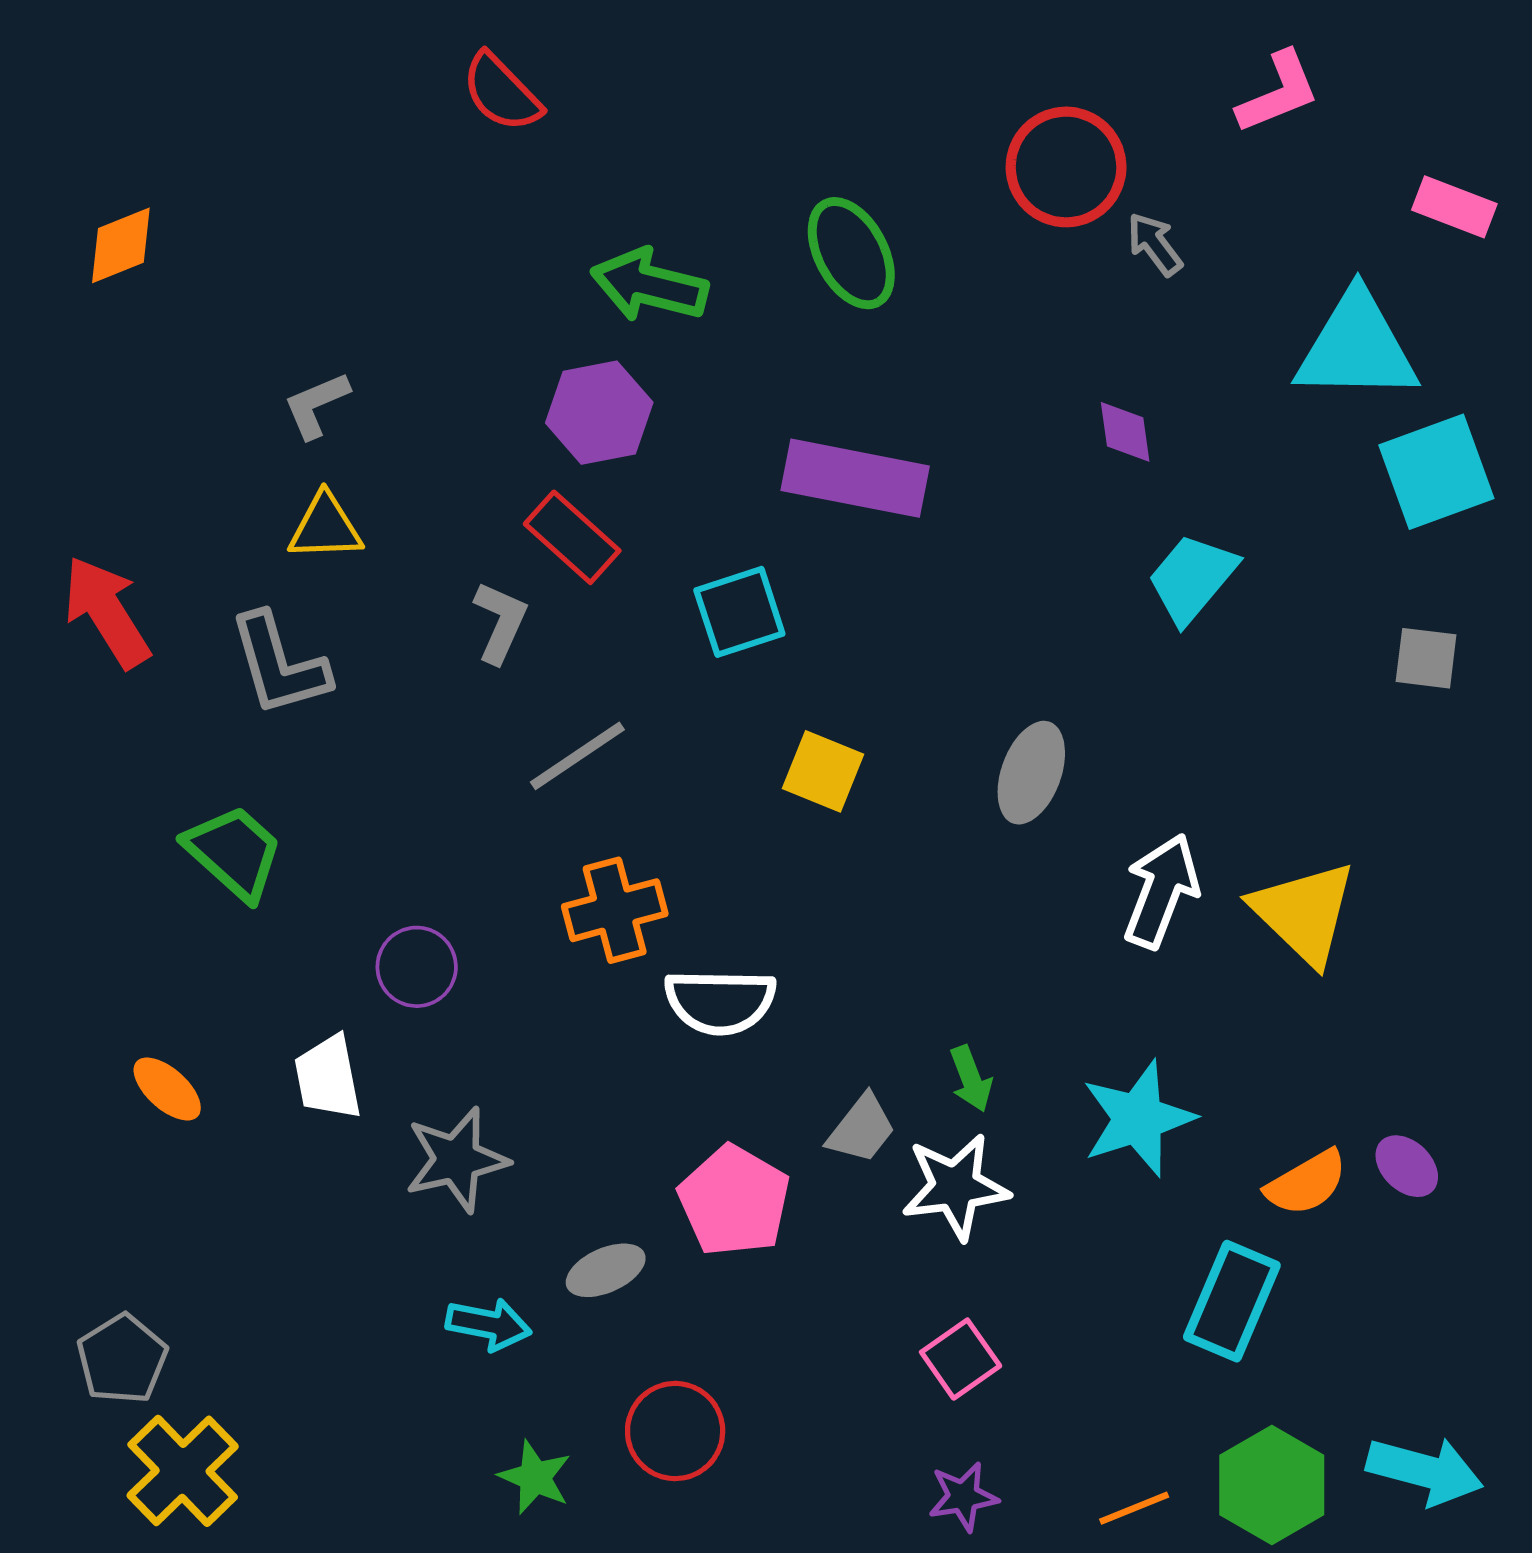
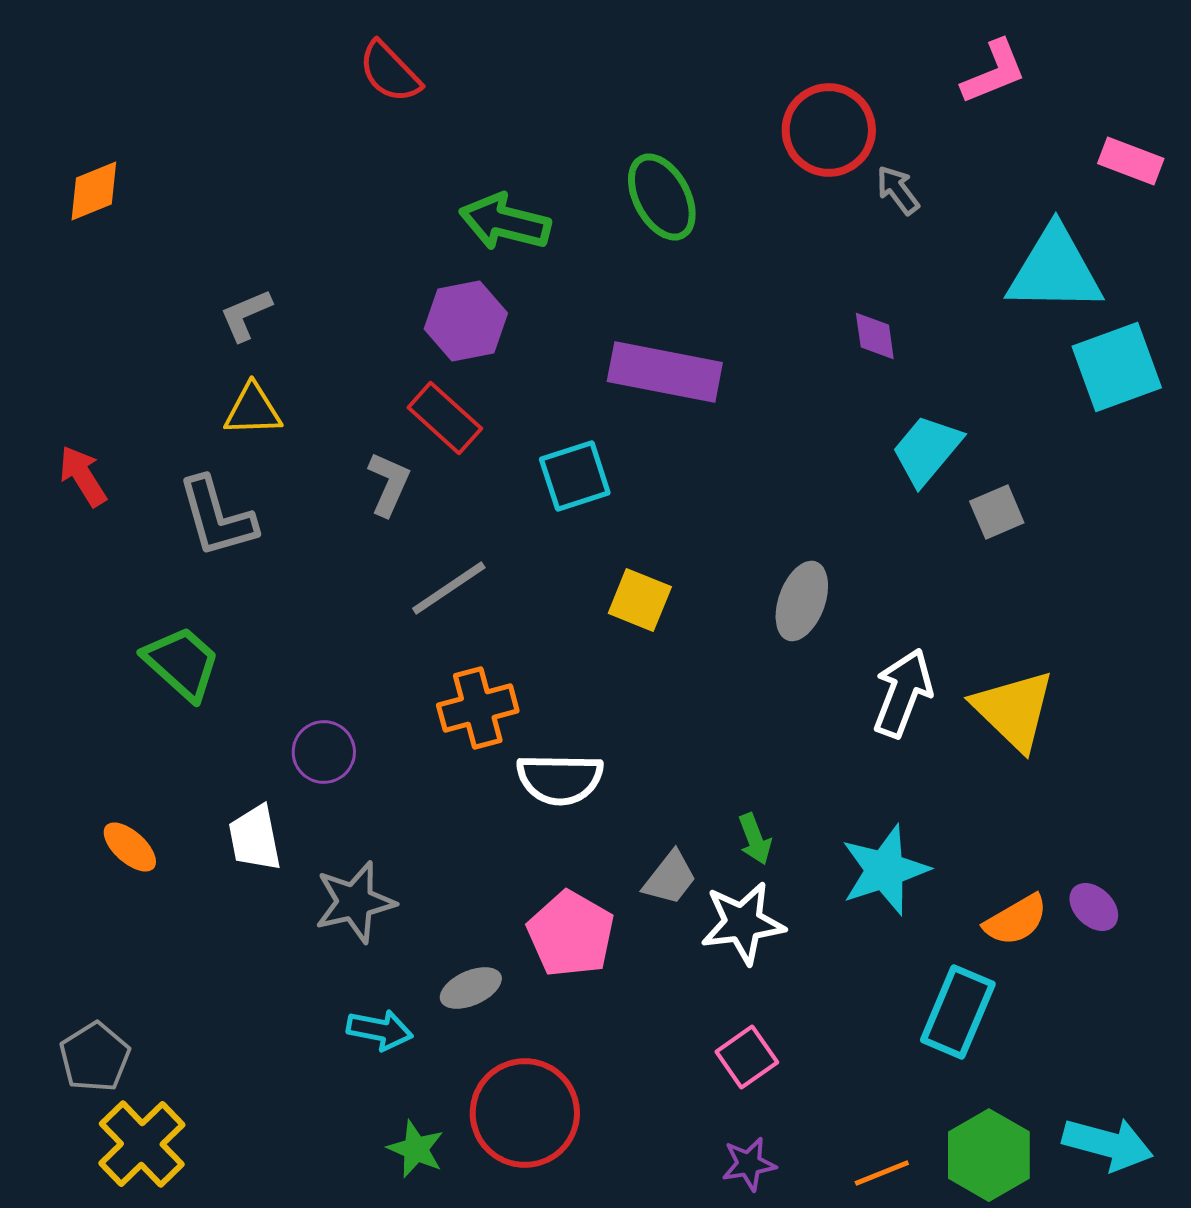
red arrow: (107, 612) -> (83, 476), size x0.7
gray square: (1426, 658) -> (997, 512), moved, turned -30
red circle: (675, 1431) -> (525, 1113), size x1.4

